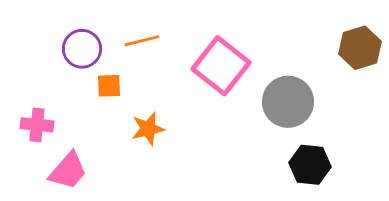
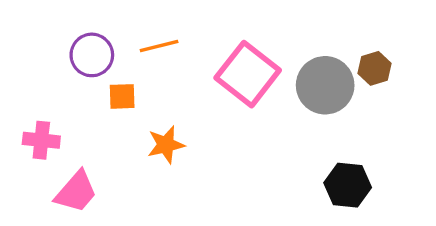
brown hexagon: (360, 48) -> (374, 68), moved, size x0.7
gray circle: (288, 102) -> (325, 85), moved

